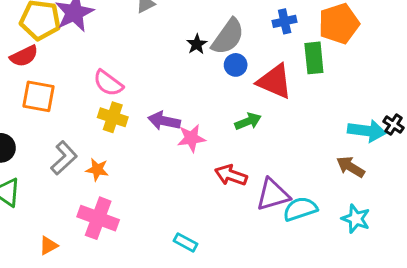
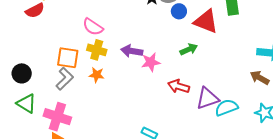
orange square: (38, 96) -> (68, 58), moved
orange star: (97, 170) -> (97, 75), moved
pink cross: (98, 218) -> (57, 117), moved

